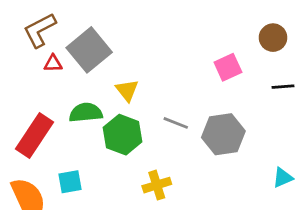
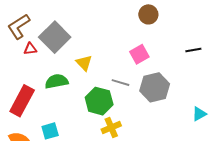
brown circle: (273, 38) -> (148, 14), moved
pink square: (228, 67) -> (139, 54), moved
green hexagon: (123, 135) -> (99, 101), moved

